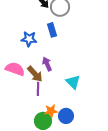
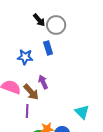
cyan triangle: (73, 82) -> (82, 112), moved
purple line: (38, 89) -> (27, 111), moved

